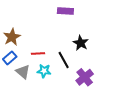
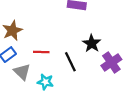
cyan star: (44, 71) -> (45, 82), moved
purple cross: (85, 77) -> (111, 62), moved

